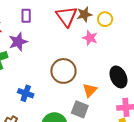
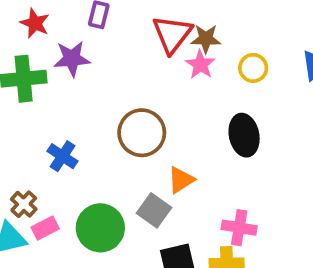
yellow circle: (105, 19) -> (253, 68), moved
pink star: (90, 38) -> (200, 65), moved
black ellipse: (118, 77) -> (244, 135), moved

